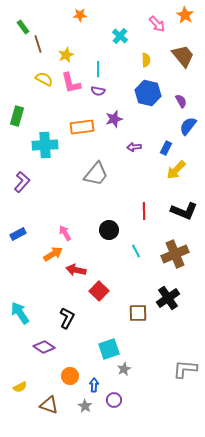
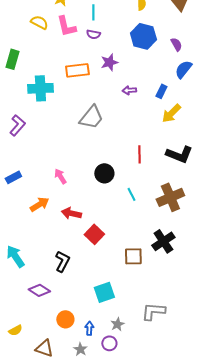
orange arrow: (53, 254) -> (39, 204), moved
gray star: (124, 369) -> (117, 324), moved
gray L-shape: (185, 369) -> (153, 311), moved

